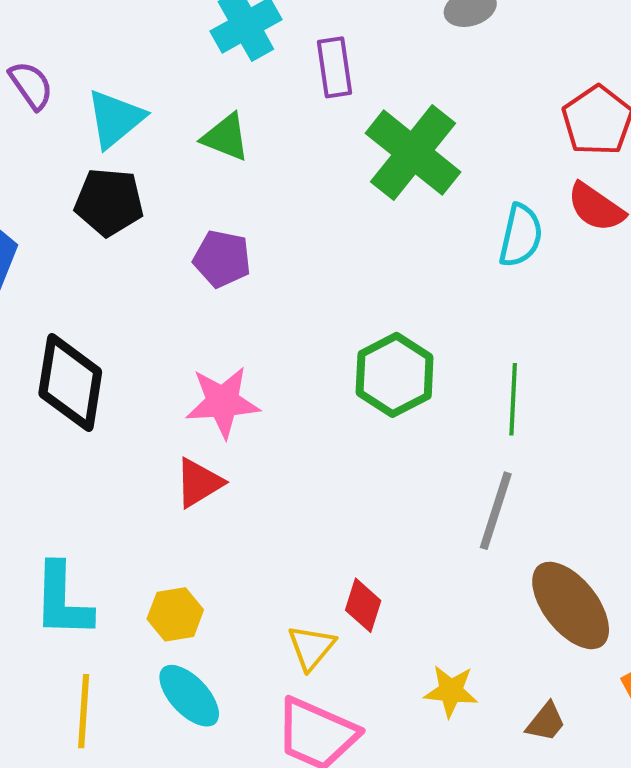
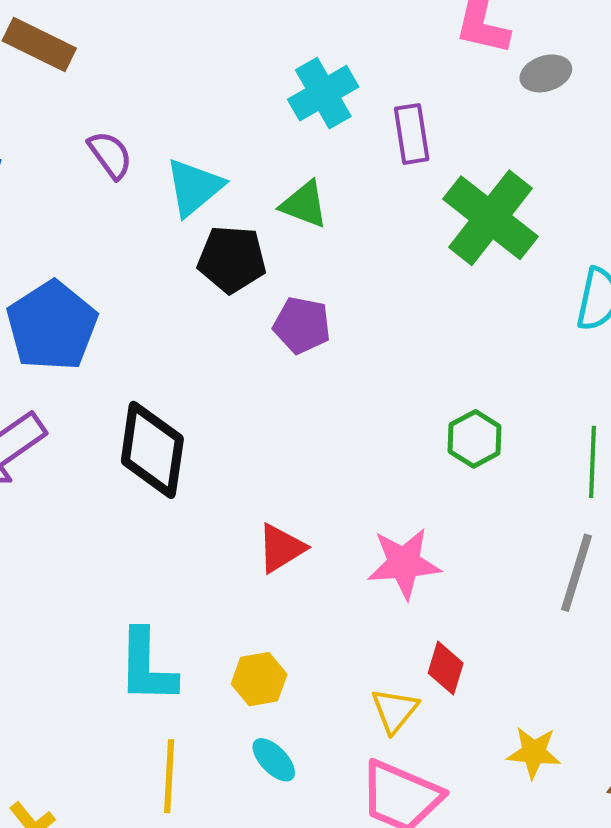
black pentagon: (109, 202) -> (232, 259), moved
green hexagon: (395, 375) -> (475, 439), size x0.7
pink star: (223, 402) -> (404, 563), moved
cyan ellipse: (189, 696) -> (274, 760), size x0.7

